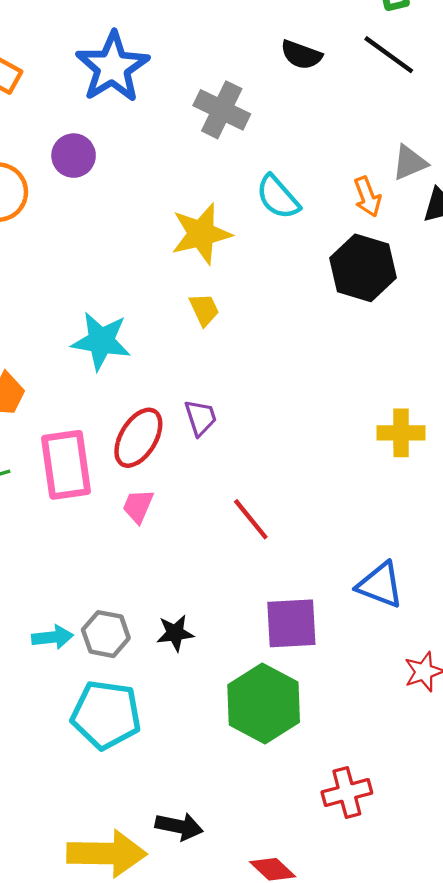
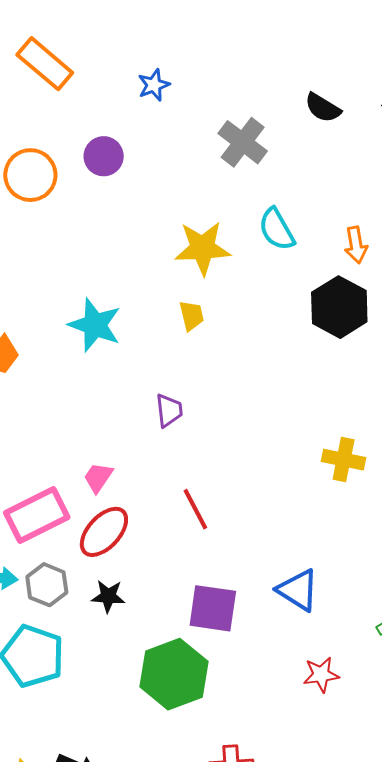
blue star: (113, 67) -> (154, 85), size x0.5
red ellipse: (138, 438) -> (104, 532), moved
pink rectangle: (66, 465) -> (37, 515), moved, turned 60

